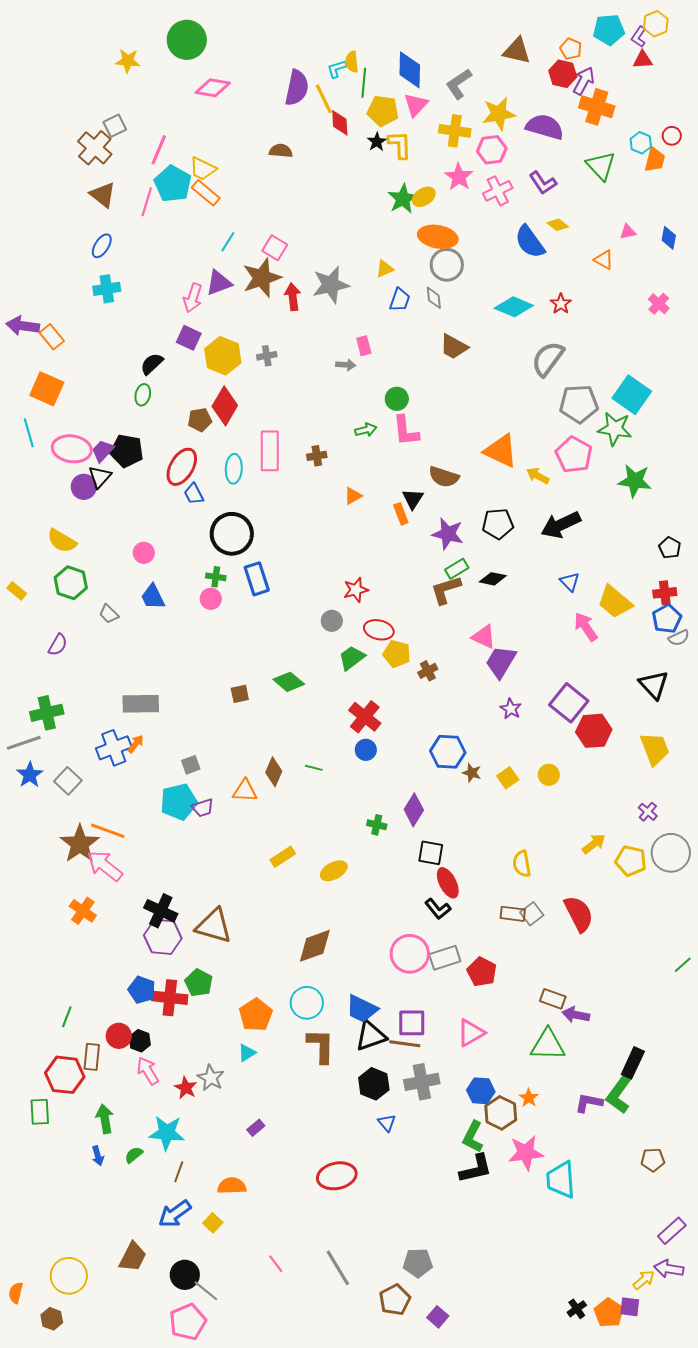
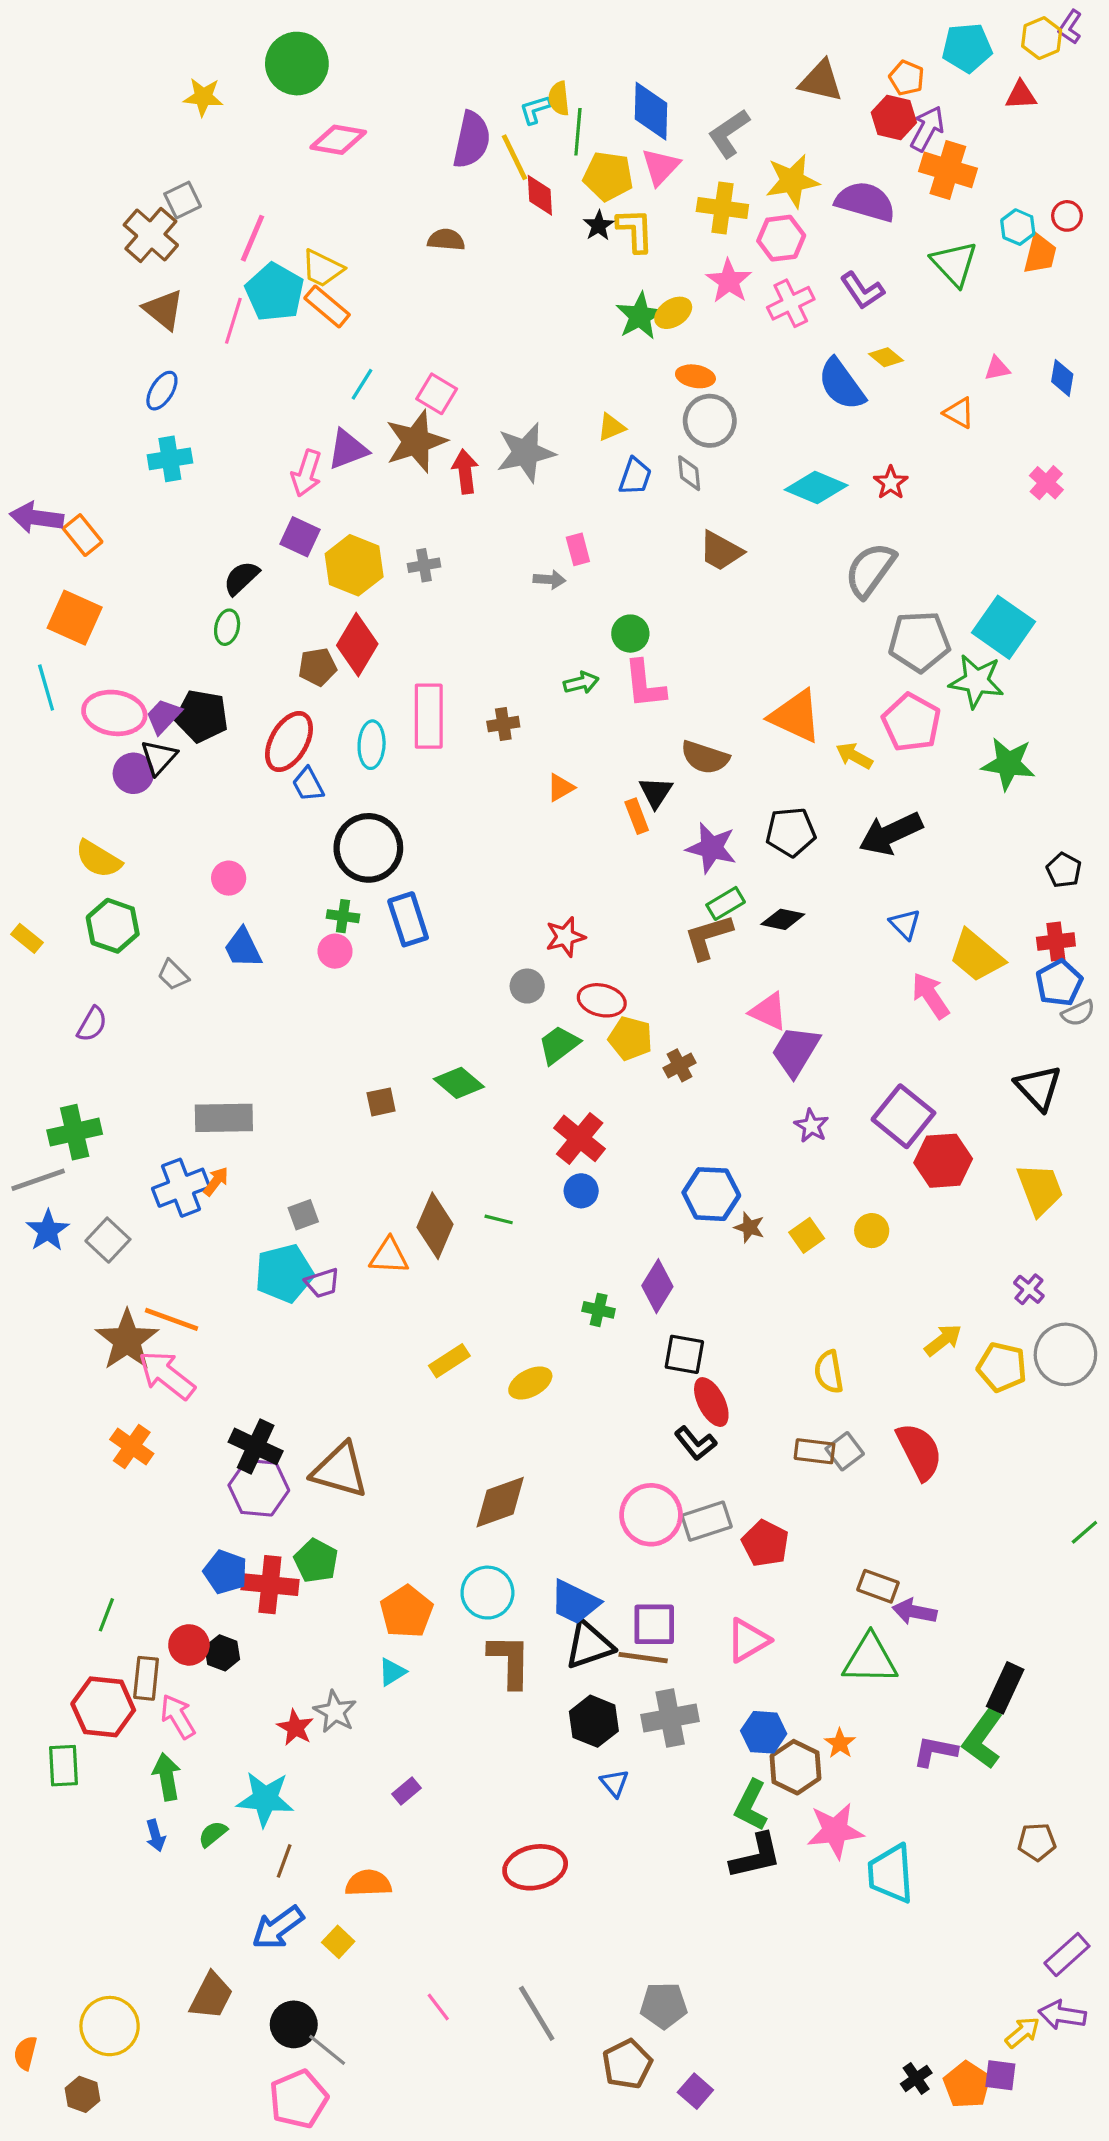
purple L-shape: (639, 37) -> (1070, 27), moved
orange ellipse: (438, 237) -> (695, 376), size x0.6
brown diamond: (274, 772) -> (435, 1226), size x1.4
pink arrow: (148, 1071) -> (178, 1716), moved

